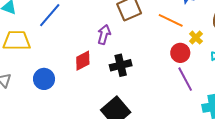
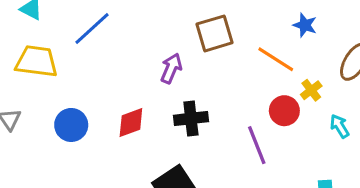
red diamond: (83, 61) -> (131, 122), moved
purple line: (185, 79) -> (257, 145), moved

